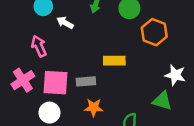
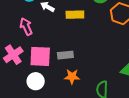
yellow rectangle: (114, 61) -> (75, 15), moved

